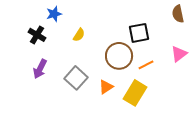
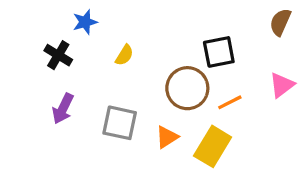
brown semicircle: (178, 14) -> (280, 22), turned 36
gray square: (76, 78) -> (120, 123), turned -30

